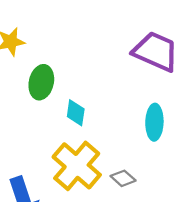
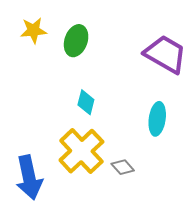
green ellipse: (41, 82) -> (76, 41), moved

